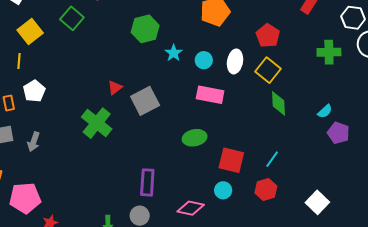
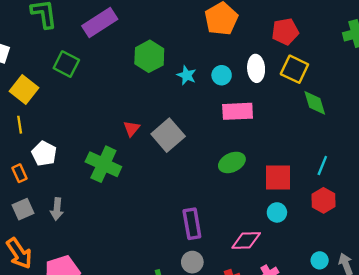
red pentagon: (268, 36) -> (285, 32), turned -30
green cross: (97, 123) -> (103, 164), moved

